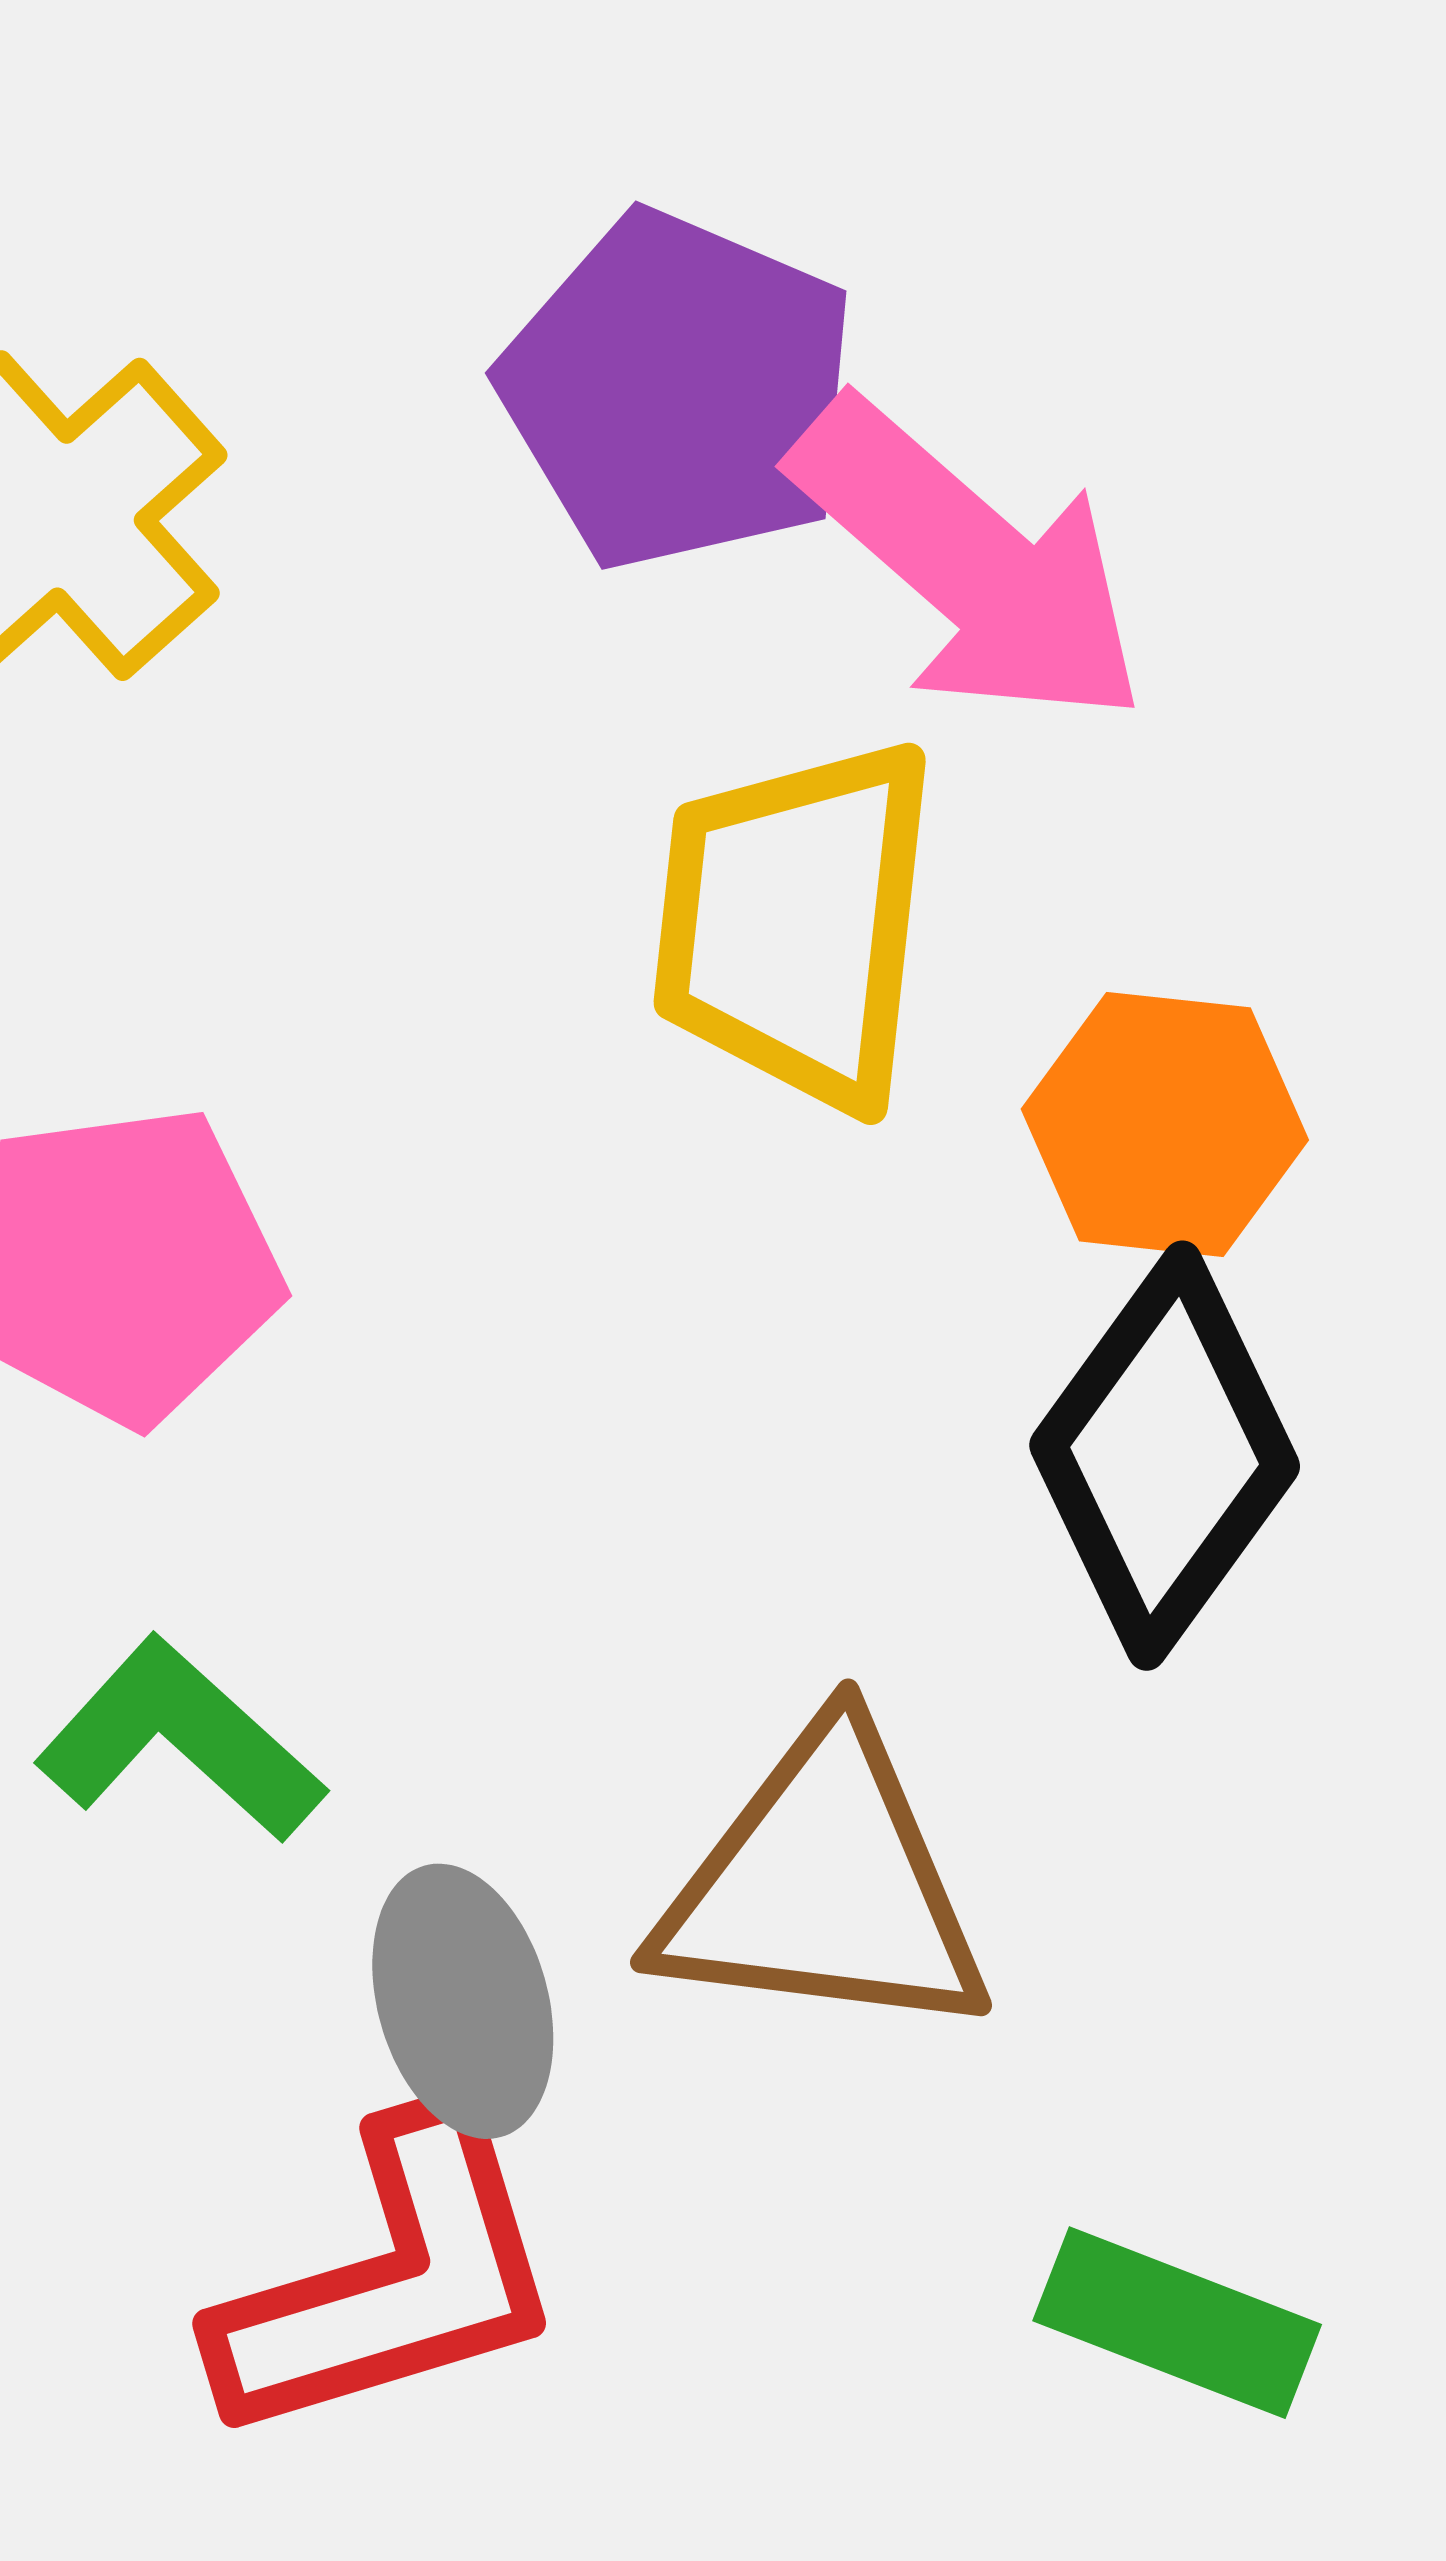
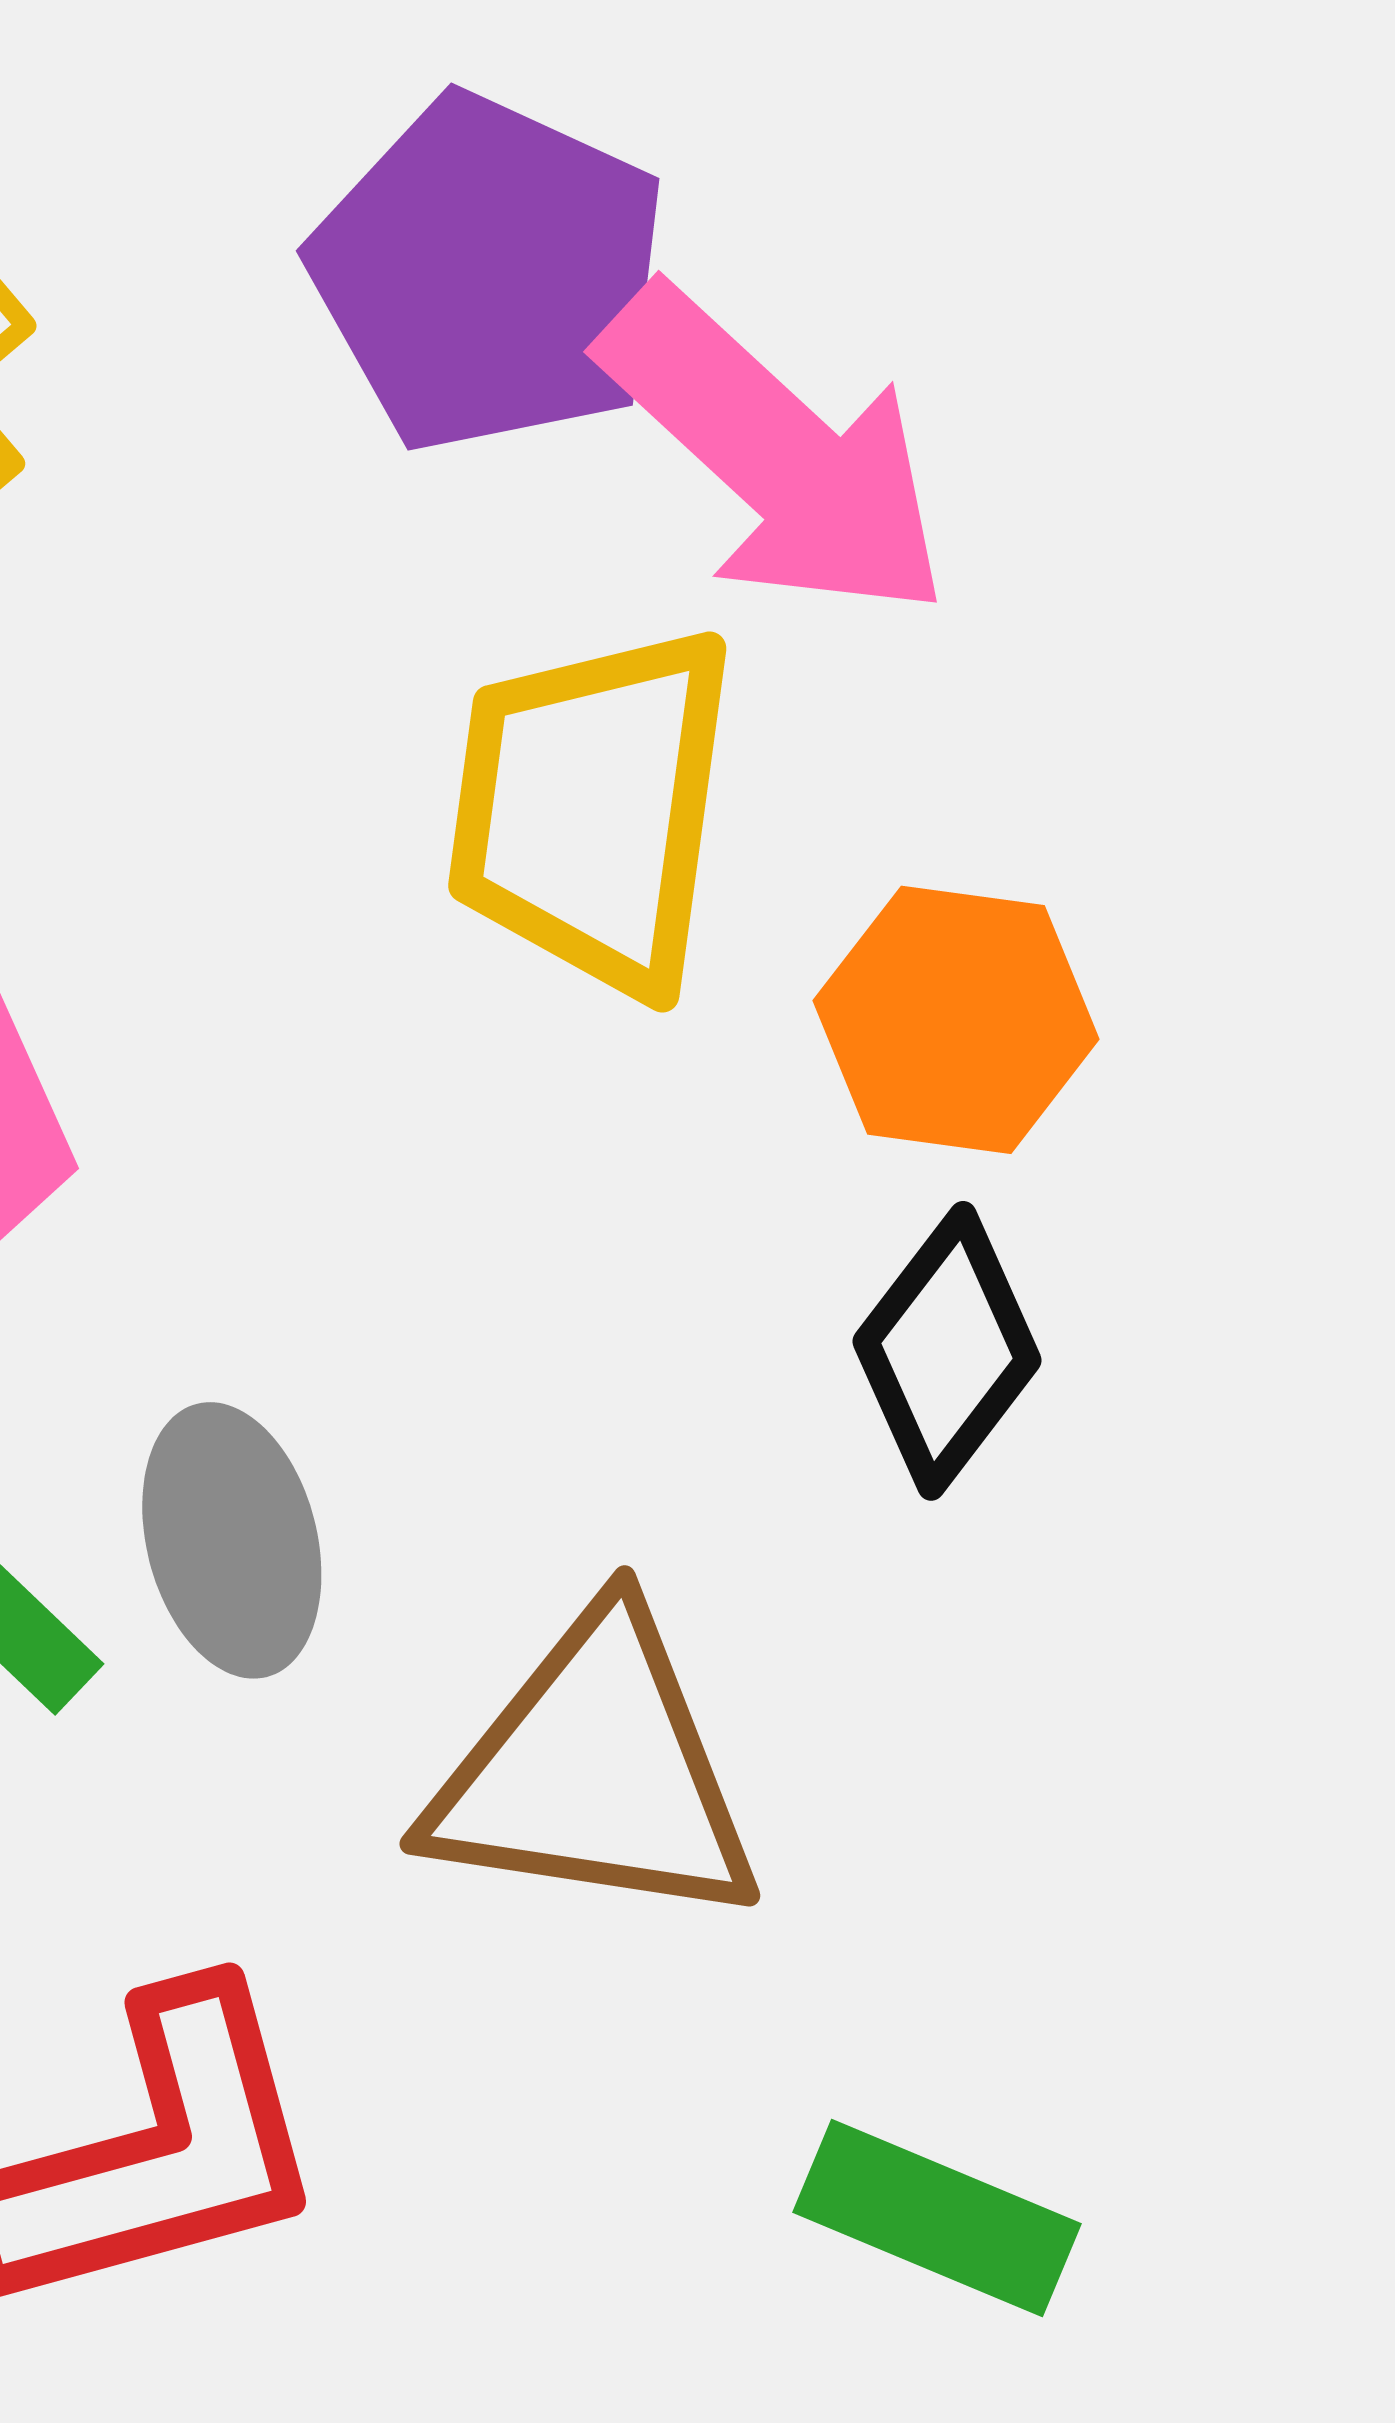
black diamond: (1165, 1456) -> (947, 1351), size x0.7
gray ellipse: (463, 2001) -> (232, 1540), moved

